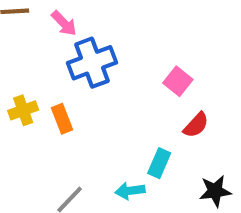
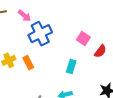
red semicircle: (196, 125) -> (100, 51), moved
cyan rectangle: (159, 163) -> (71, 67), moved

